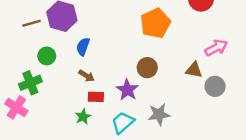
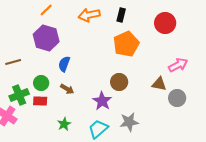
brown line: (32, 23) -> (13, 62), moved
green circle: (47, 56) -> (41, 83), moved
red rectangle: (96, 97) -> (40, 101), moved

